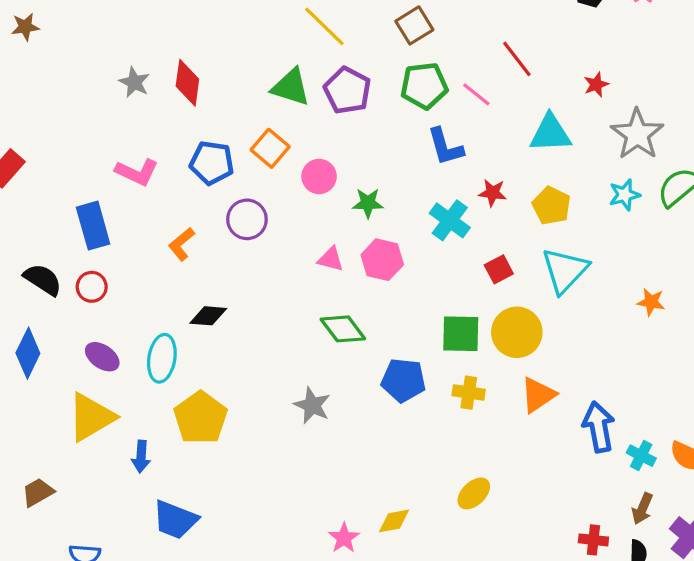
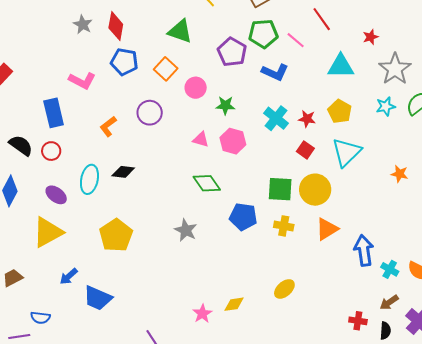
purple pentagon: (347, 90) -> (232, 52), moved
blue L-shape: (445, 147) -> (275, 72), turned -52
blue pentagon: (212, 163) -> (124, 62), moved
red star: (492, 193) -> (307, 119), moved
red square: (499, 269) -> (305, 150), turned -30
cyan ellipse: (162, 358) -> (89, 179), moved
blue arrow: (141, 456) -> (69, 276), moved, turned 42
brown arrow: (642, 509) -> (389, 302), turned 30

